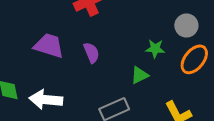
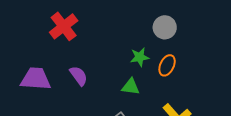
orange ellipse: (194, 59) -> (167, 65), moved, size x0.7
green triangle: (140, 75) -> (131, 87), turned 48

